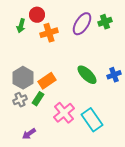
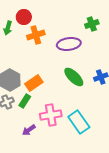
purple ellipse: (82, 24) -> (69, 44), moved, turned 50
pink cross: (64, 113) -> (51, 115), turned 30
purple arrow: (29, 134) -> (29, 130), moved

